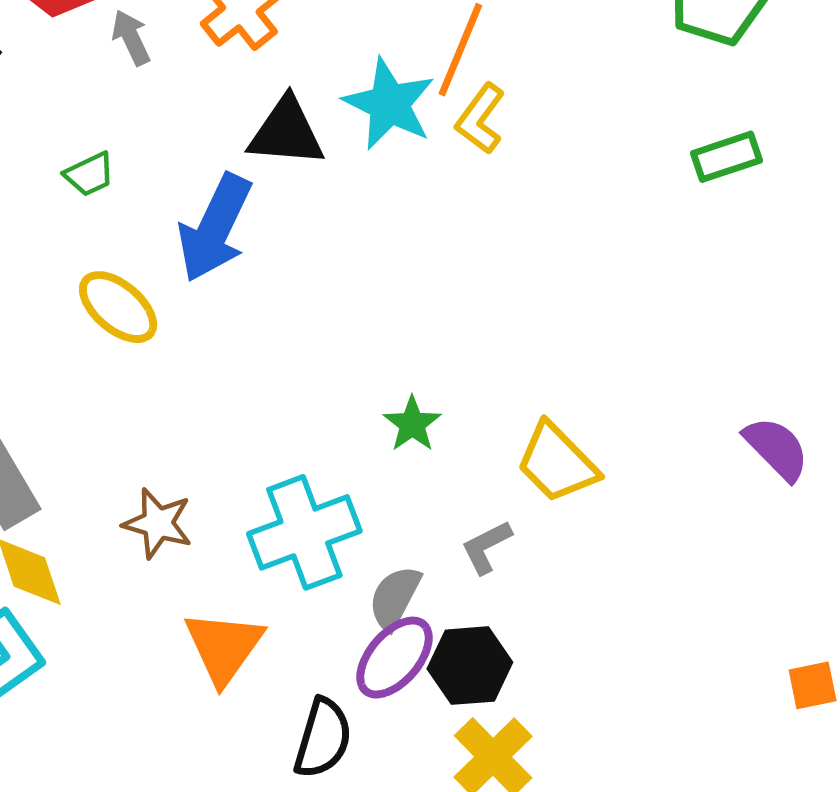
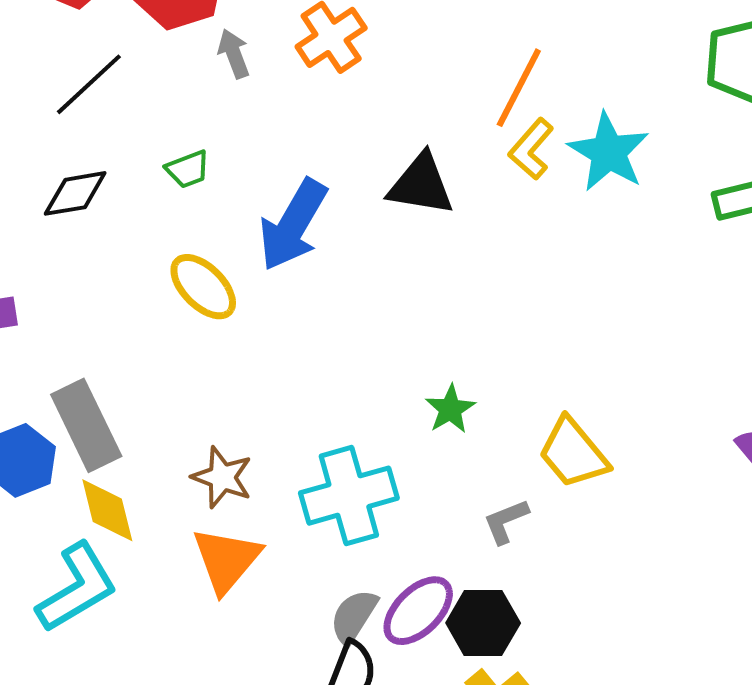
cyan star: (389, 104) -> (609, 152), moved
black triangle: (286, 132) -> (421, 185), moved
gray semicircle: (395, 598) -> (354, 616), moved
orange triangle: (224, 647) -> (226, 560), moved

